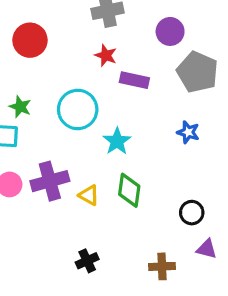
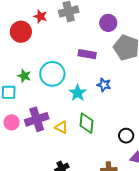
red star: (106, 55) -> (40, 16), moved
green star: (20, 107) -> (24, 76), moved
blue star: (188, 132) -> (104, 85), moved

